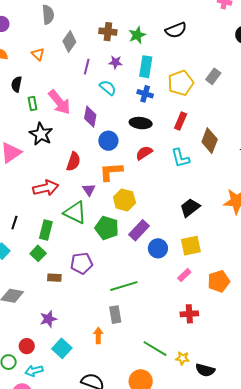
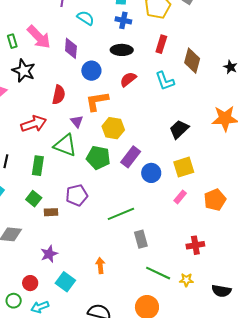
green square: (38, 253) -> (34, 199), moved
red cross: (189, 314) -> (195, 245), moved
gray rectangle: (115, 315) -> (141, 239), moved
black semicircle: (205, 370) -> (221, 291), moved

